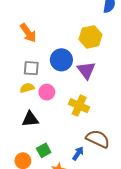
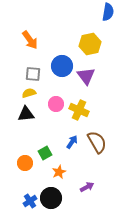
pink circle: (47, 92) -> (56, 104), moved
black triangle: (30, 119) -> (26, 114), moved
brown semicircle: (98, 139) -> (97, 142), turned 35
blue arrow: (78, 153) -> (72, 142), moved

